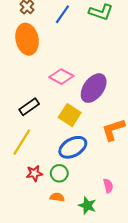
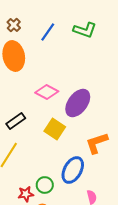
blue ellipse: (73, 147) -> (73, 170), moved, turned -32
red star: (34, 173) -> (26, 194), moved

